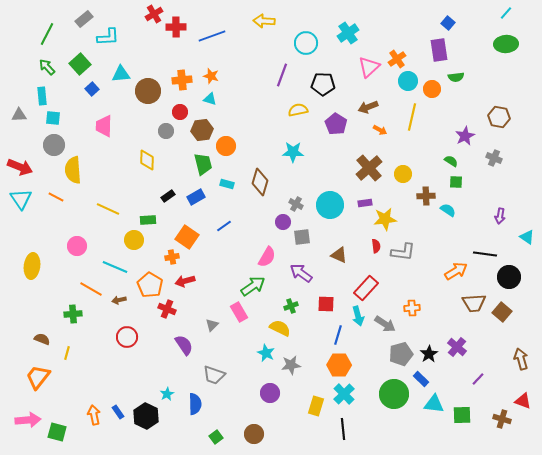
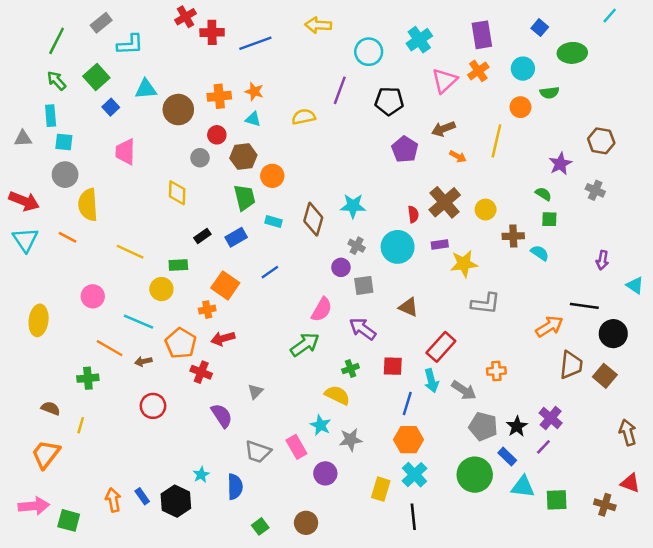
green ellipse: (506, 44) -> (572, 53), moved
purple rectangle: (439, 50) -> (482, 35), moved
cyan circle: (408, 81) -> (523, 69), moved
yellow semicircle: (298, 110) -> (304, 117), moved
cyan star: (293, 152) -> (353, 206), moved
red semicircle: (376, 246) -> (413, 214), moved
brown trapezoid: (474, 303) -> (571, 365), turned -80
pink rectangle: (239, 312) -> (296, 447), moved
gray pentagon: (401, 354) -> (483, 426), turned 30
purple line: (478, 379) -> (543, 447), moved

